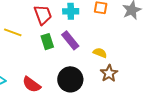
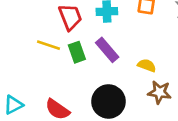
yellow line: (13, 32) -> (48, 45), moved
brown star: (109, 73) -> (159, 92), turned -30

